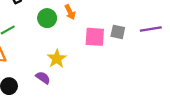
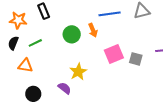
gray square: (118, 32) -> (136, 59), moved
pink square: (95, 37) -> (114, 54), turned -30

